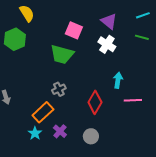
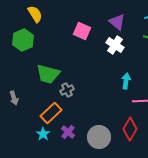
green trapezoid: (62, 54) -> (48, 74), moved
red diamond: (95, 102) -> (130, 129), moved
gray circle: (91, 136) -> (99, 137), size x1.5

